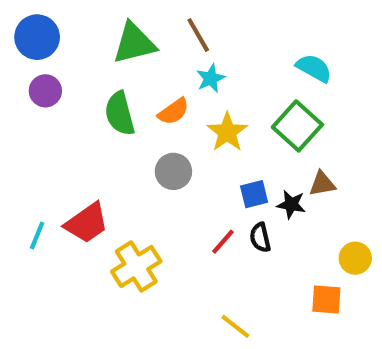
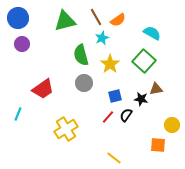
orange semicircle: (173, 111) -> (118, 20), moved
green semicircle: (120, 114) -> (81, 55), moved
blue square: (254, 194) -> (115, 96), moved
red trapezoid: (87, 223) -> (43, 89), moved
black semicircle: (260, 238) -> (126, 115), turned 48

